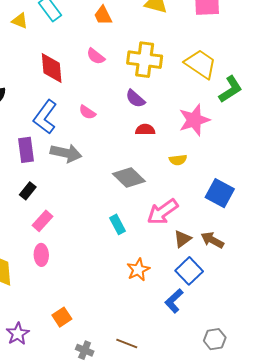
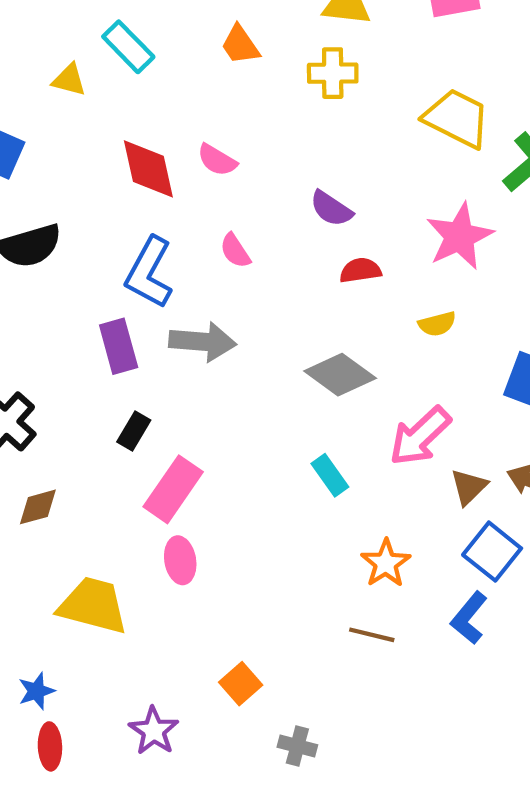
pink semicircle: (96, 56) -> (217, 160), moved
yellow cross: (145, 60) -> (333, 73), moved, size x0.7
pink semicircle: (87, 112) -> (235, 251), turned 30
pink rectangle: (42, 221) -> (173, 489), size x1.4
brown line: (127, 344) -> (372, 635), moved

